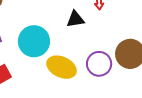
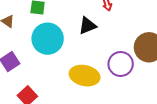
cyan circle: (34, 41) -> (48, 39), moved

